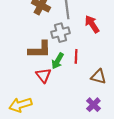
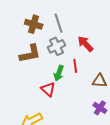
red arrow: (92, 24) -> (85, 44), moved
brown L-shape: (40, 50) -> (30, 54), moved

